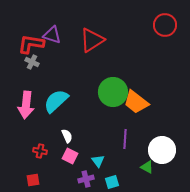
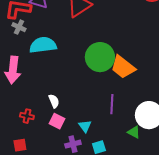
cyan semicircle: (56, 101) -> (43, 45), moved, turned 36

